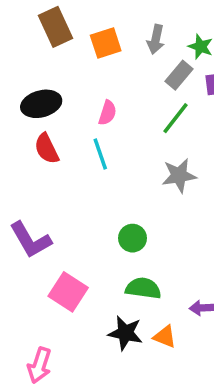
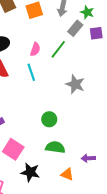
green line: (175, 118) -> (58, 49), moved
gray star: (179, 175) -> (75, 84), turned 30
black star: (125, 333) -> (30, 172), moved

